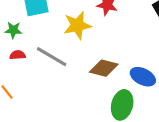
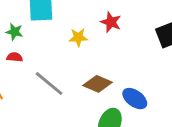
yellow star: (77, 25) -> (78, 37), size x0.7
gray line: (52, 57) -> (49, 84), moved

